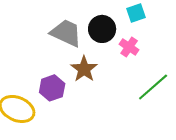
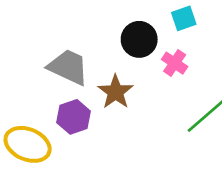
gray trapezoid: (66, 33) -> (68, 67), moved

